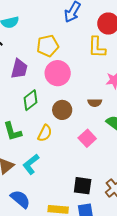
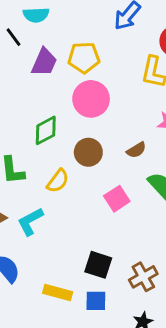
purple trapezoid: (19, 69) -> (44, 62), moved
brown semicircle: (95, 103) -> (136, 150), turned -40

